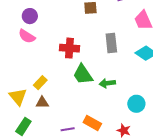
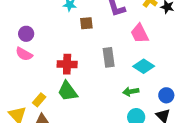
green trapezoid: (83, 74) -> (68, 91), moved
green arrow: (107, 83) -> (131, 92), moved

